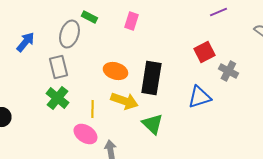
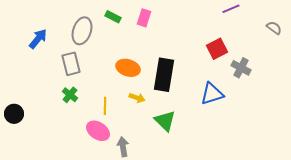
green rectangle: (89, 17) -> (113, 17), moved
green cross: (57, 98) -> (70, 95), size x0.7
yellow arrow: (124, 101) -> (137, 98), size x0.6

